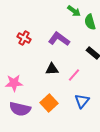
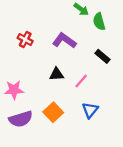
purple semicircle: (20, 109) -> (21, 119), turned -30

